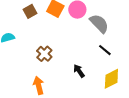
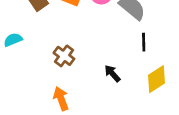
black line: (105, 50) -> (144, 42), turned 56

